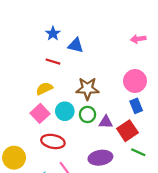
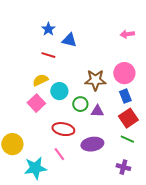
brown star: (87, 89) -> (95, 80), moved
cyan circle: (65, 111) -> (59, 91), moved
red square: (127, 131) -> (128, 118), moved
red ellipse: (53, 141) -> (63, 129), moved

